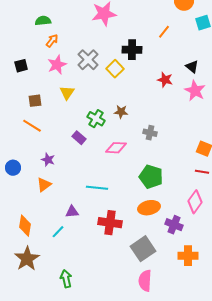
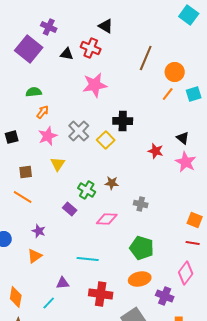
orange line: (164, 32) -> (168, 94), moved

